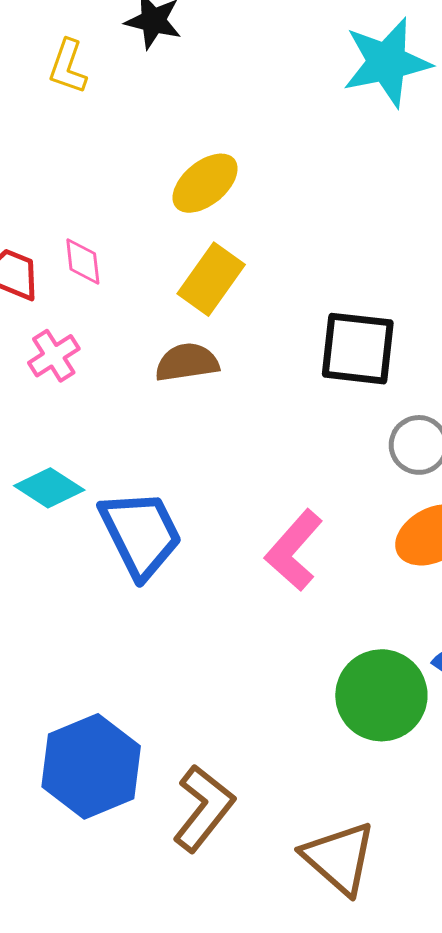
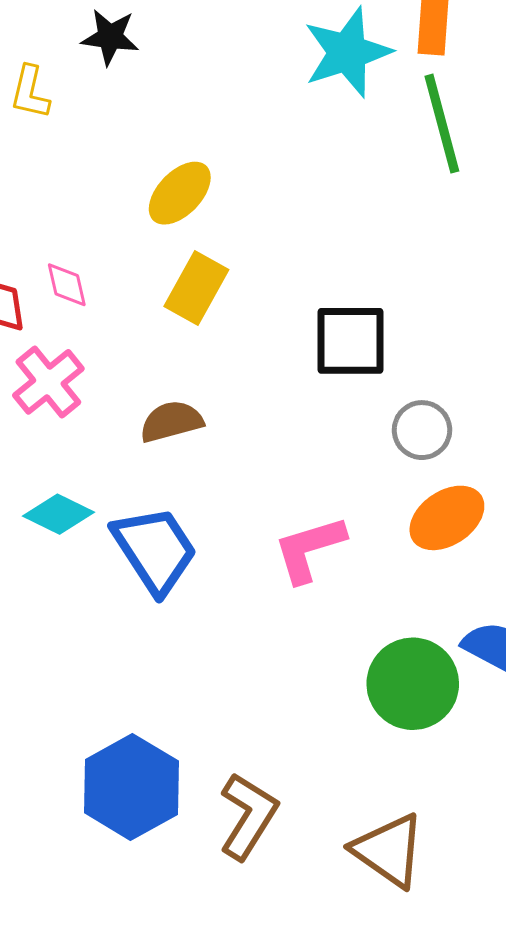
pink cross: (54, 356) -> (48, 382), size x1.4
brown semicircle: (187, 362) -> (171, 421), moved
pink L-shape: (294, 550) -> (309, 549), turned 38

